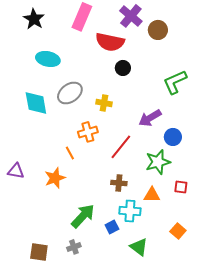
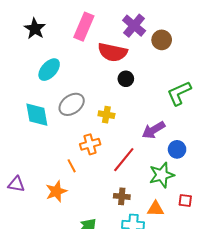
cyan ellipse: (48, 59) -> (49, 70), turned -60

